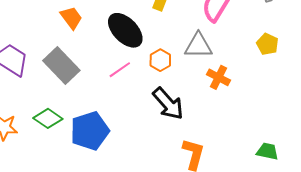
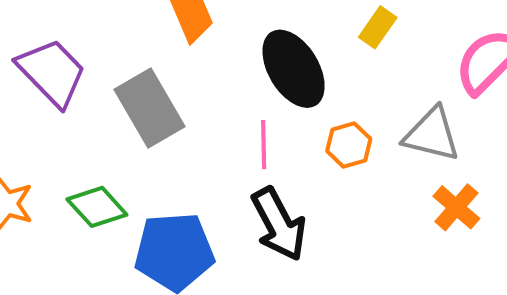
pink line: (120, 70) -> (264, 145), turned -70
black arrow: (168, 104) -> (279, 224), moved

